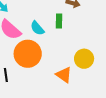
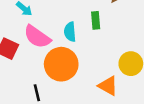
cyan semicircle: (37, 28) -> (70, 32), turned 42

